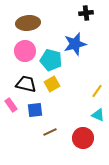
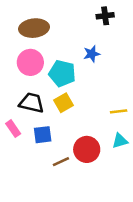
blue star: (75, 44) -> (92, 54), size x0.6
yellow line: (97, 91) -> (119, 111), turned 48
cyan triangle: (98, 115) -> (120, 141), turned -40
red circle: (83, 138) -> (87, 149), moved

